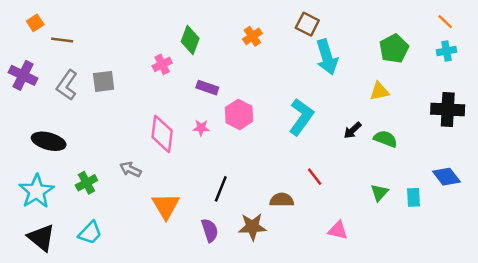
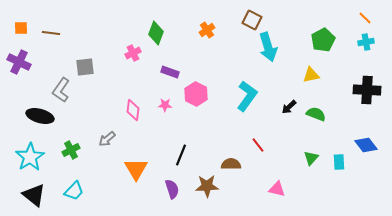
orange square: (35, 23) -> (21, 28), moved, turned 32
gray L-shape: (67, 85) -> (61, 90), moved
pink diamond: (162, 134) -> (133, 110), size x0.7
gray arrow: (130, 169) -> (107, 139), turned -66

